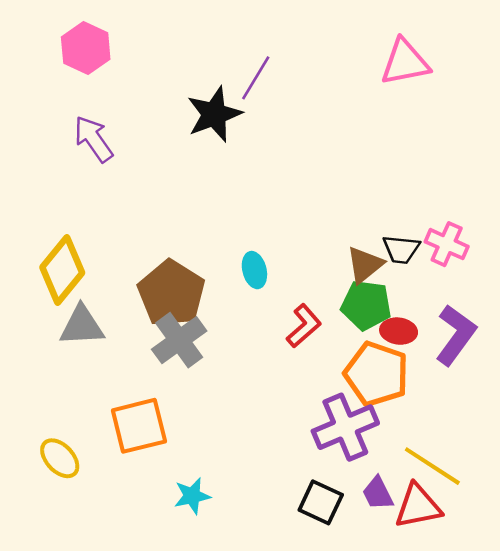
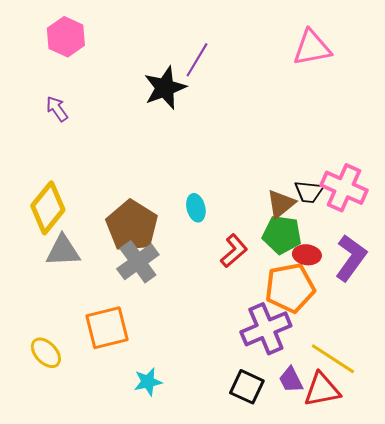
purple arrow: (93, 139) -> (57, 109), moved, size x0.7
pink cross: (447, 244) -> (344, 188), size x1.4
orange pentagon: (376, 374) -> (290, 288), turned -30

